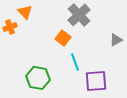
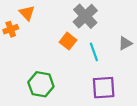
cyan line: (75, 62) -> (94, 52), moved

